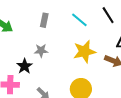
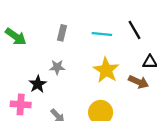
cyan line: (79, 20) -> (102, 34), turned -36
yellow star: (84, 52) -> (106, 70), turned -30

